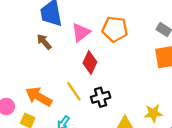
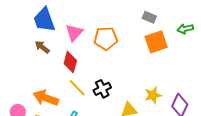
orange pentagon: (115, 29) -> (106, 38), moved
red diamond: (90, 63) -> (70, 62), moved

